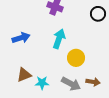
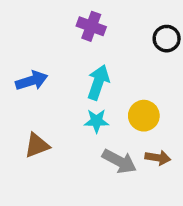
yellow circle: (76, 58) -> (144, 116), moved
cyan star: (42, 83) -> (96, 121), moved

